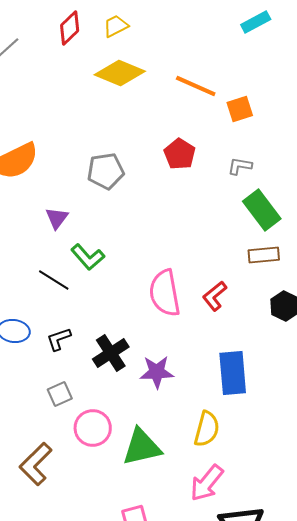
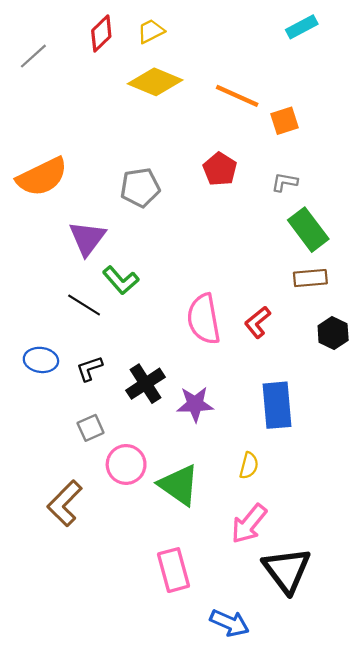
purple triangle: (57, 218) -> (87, 238), size x1.5
yellow semicircle: (207, 429) -> (249, 466), size x0.7
green triangle: (142, 447) -> (179, 485), turned 48

